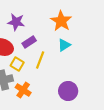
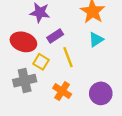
yellow line: (40, 60) -> (68, 57), turned -42
orange cross: (23, 90) -> (62, 91), moved

